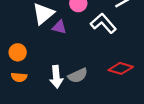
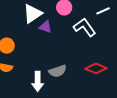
white arrow: (56, 77) -> (38, 81), moved

